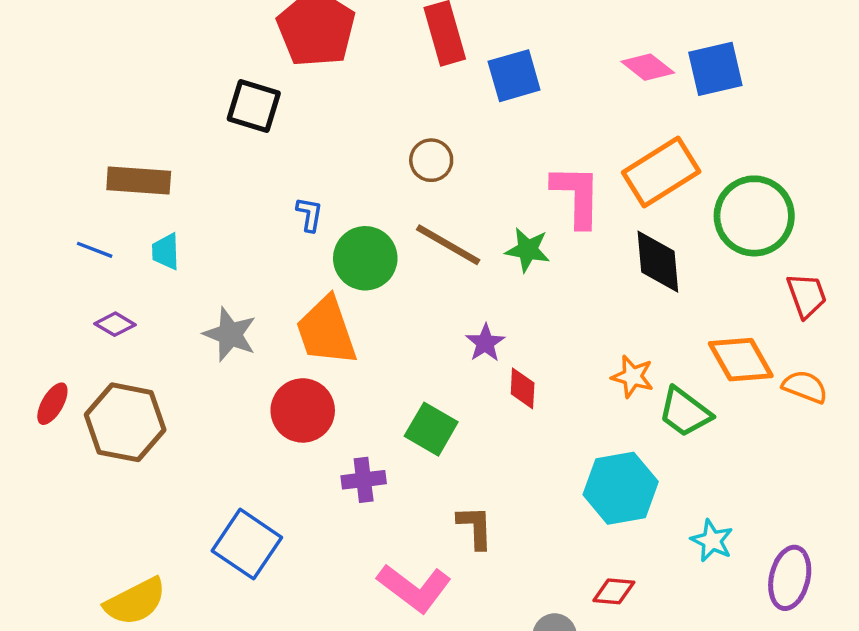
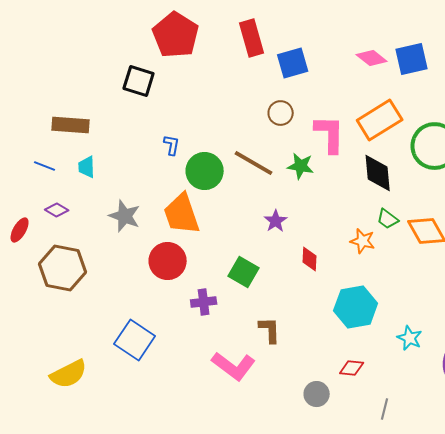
brown circle: (431, 160) -> (281, 113), moved
red diamond: (523, 388) -> (310, 259), moved
red ellipse: (52, 404) -> (20, 230), moved
green trapezoid: (685, 412) -> (388, 219), moved, size x0.7

